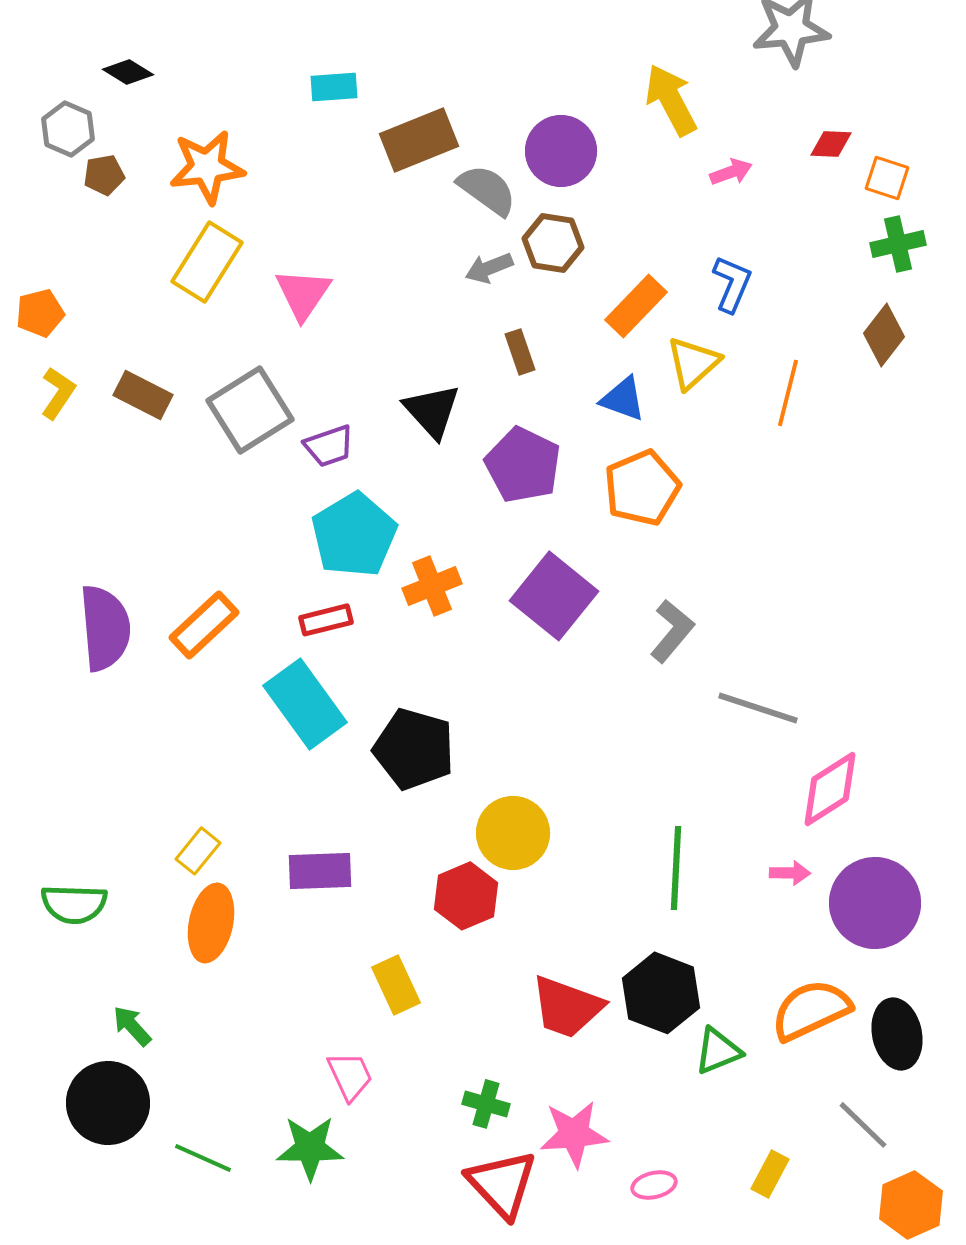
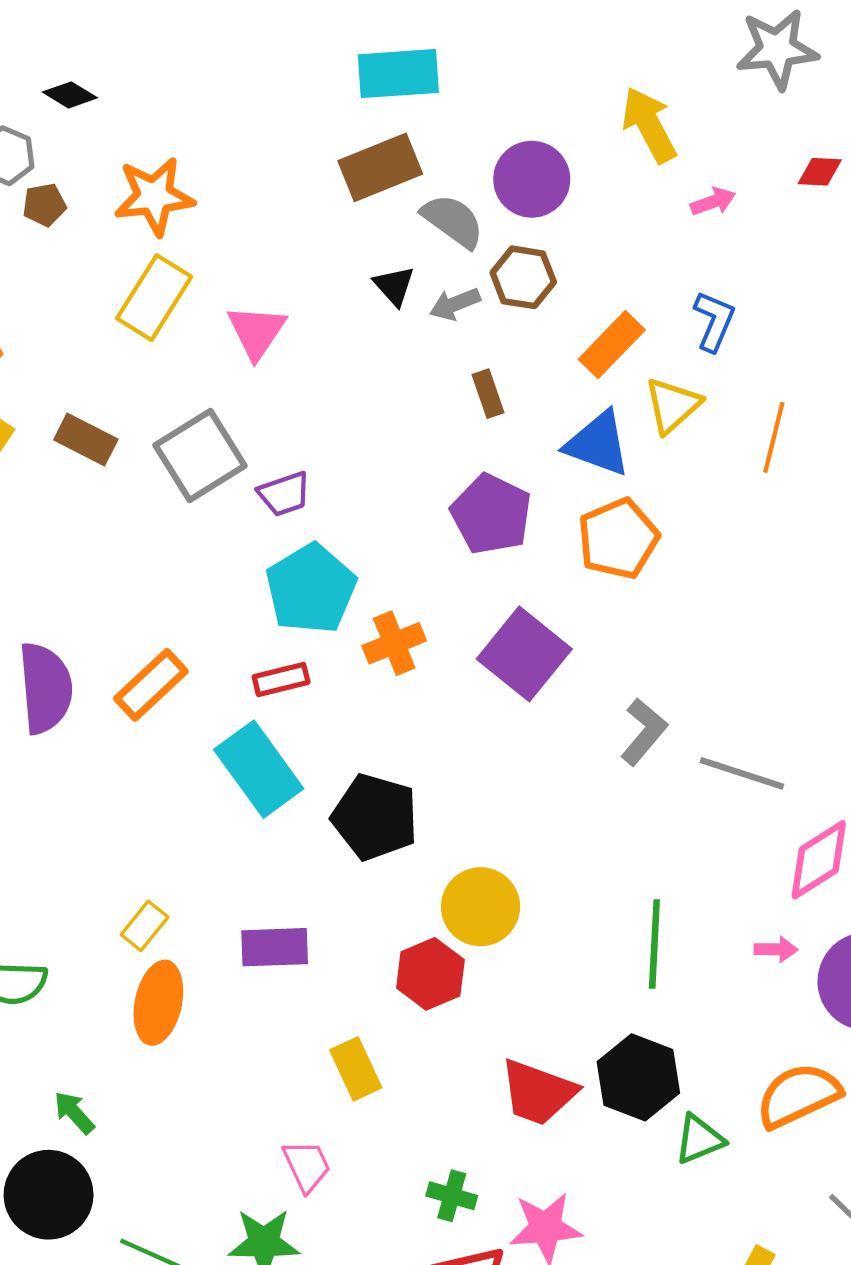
cyan rectangle: (334, 87) -> (398, 74), moved, size x1.6
blue triangle: (623, 399) -> (598, 444), size x1.4
black triangle: (432, 411) -> (394, 286), moved, size x0.7
gray L-shape: (672, 631) -> (644, 732), moved

